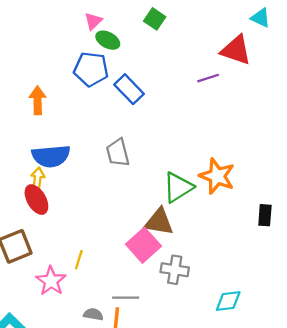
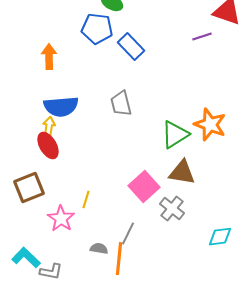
brown triangle: (159, 222) -> (182, 173), moved
gray cross: (175, 270) -> (172, 209), turned 30
gray line: (126, 298) -> (128, 234), turned -65

